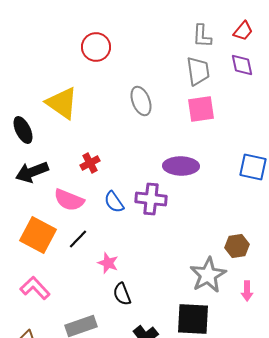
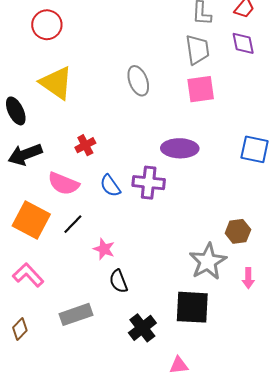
red circle: (96, 47) -> (47, 25), moved

